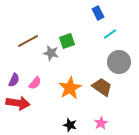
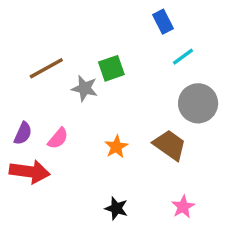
orange star: (70, 88) -> (116, 147), size x0.6
pink star: (101, 123) -> (183, 207), moved

